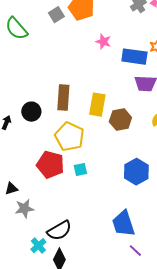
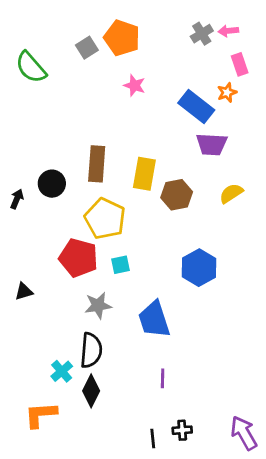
pink star: (103, 42) -> (135, 85), moved
blue rectangle: (134, 57) -> (196, 106), turned 30
gray star: (24, 209) -> (98, 305), moved
blue trapezoid: (123, 224) -> (154, 319), moved
black semicircle: (59, 231) -> (91, 350), turned -55
purple line: (135, 251) -> (163, 378), moved, turned 48

